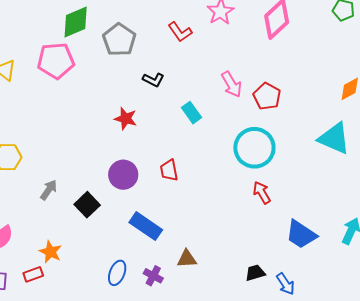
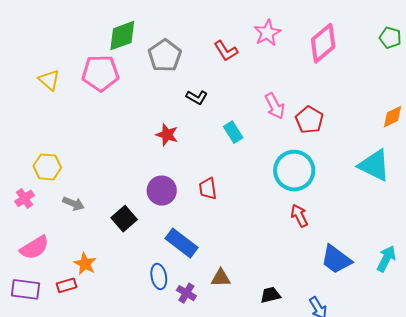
gray arrow: (49, 190) -> (73, 204), moved, turned 75
blue ellipse: (117, 273) -> (159, 276), moved, turned -35
black trapezoid: (255, 273) -> (270, 295), moved

